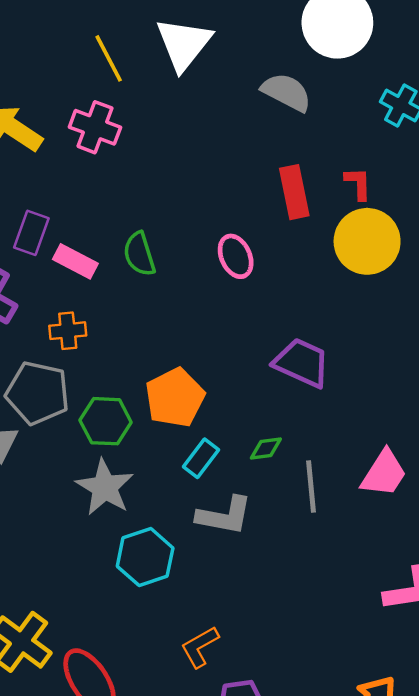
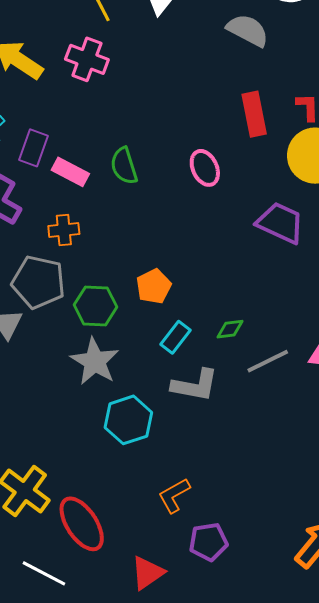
purple trapezoid: (302, 363) -> (280, 223), moved
orange pentagon: (175, 398) -> (154, 286), size x0.7
gray line: (311, 487) -> (268, 361), turned 69

